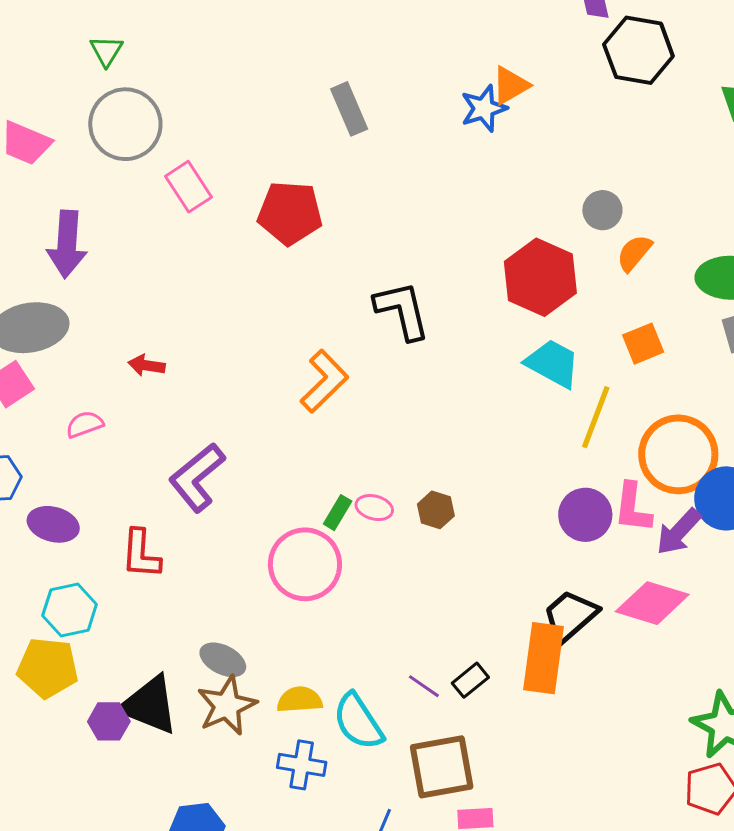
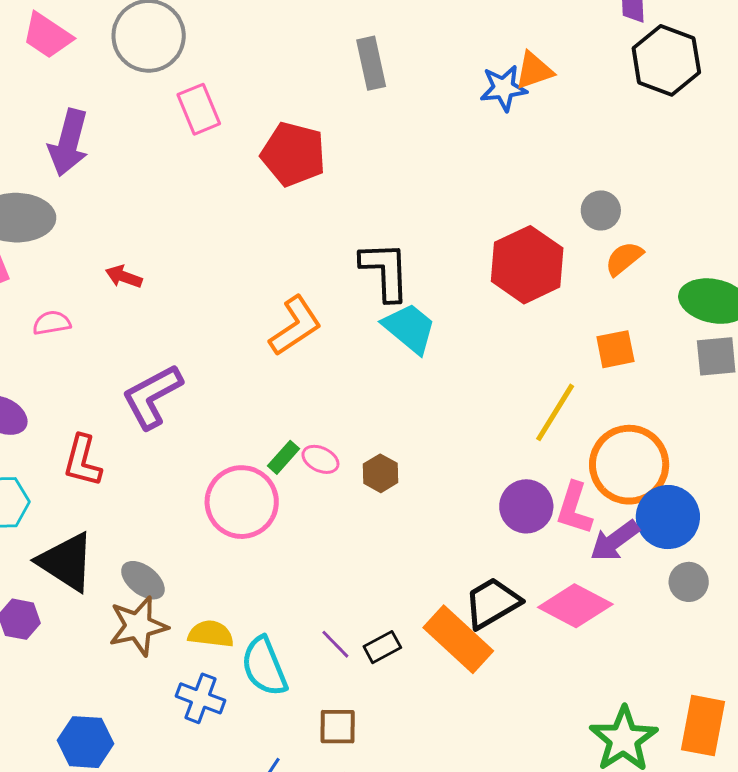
cyan trapezoid: (553, 363) -> (410, 328), moved
orange rectangle: (544, 658) -> (458, 639), turned -66
black triangle: (149, 705) -> (66, 562), moved
brown square: (442, 767) -> (338, 727), size x0.6

